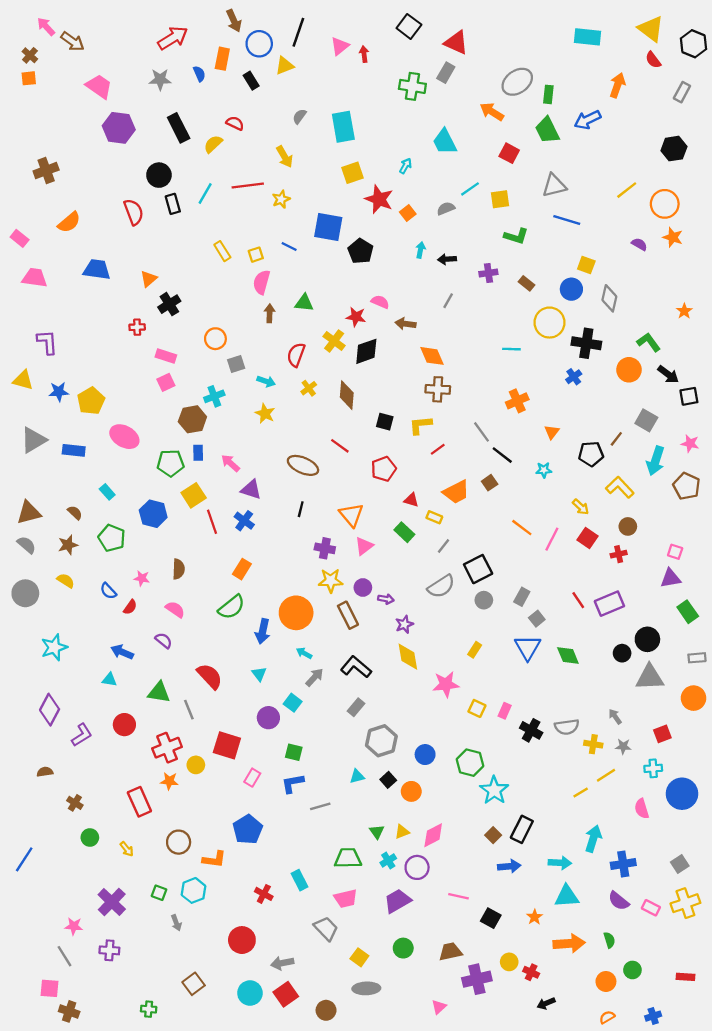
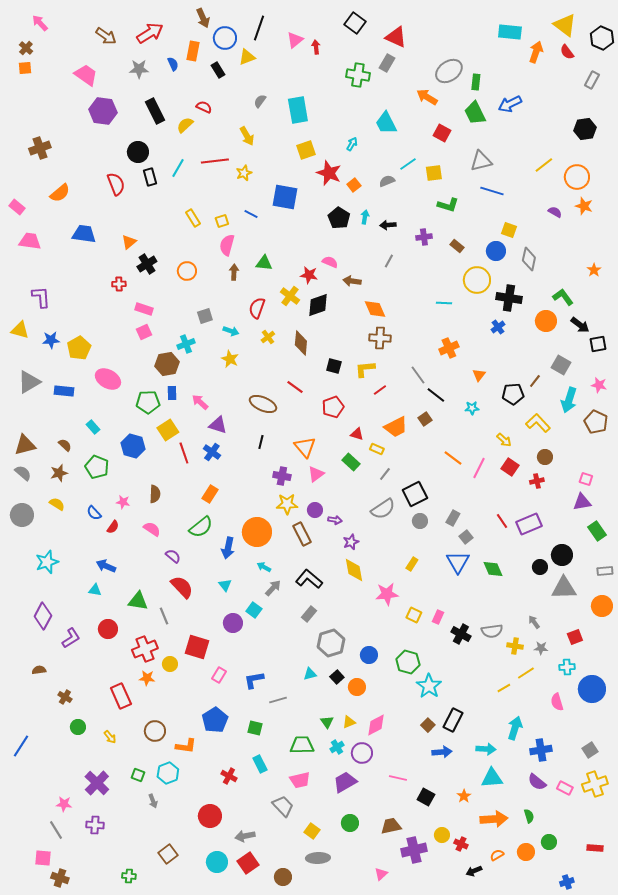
brown arrow: (73, 41) -> (106, 36), moved
orange arrow: (617, 85) -> (536, 52), moved
black pentagon: (361, 251) -> (339, 218), moved
orange circle: (215, 339) -> (187, 271), moved
purple semicircle: (164, 640) -> (173, 556), moved
green square: (294, 752) -> (255, 728), moved
orange semicircle: (607, 1017) -> (497, 855), moved

